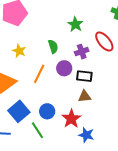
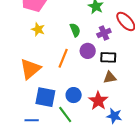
yellow star: (19, 51) -> (38, 29), moved
blue square: (19, 111) -> (45, 97), turned -35

